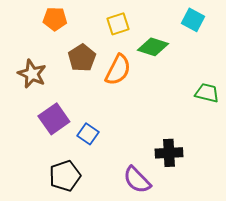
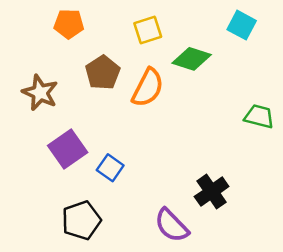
black cross: (169, 153) -> (212, 192), turned -32

